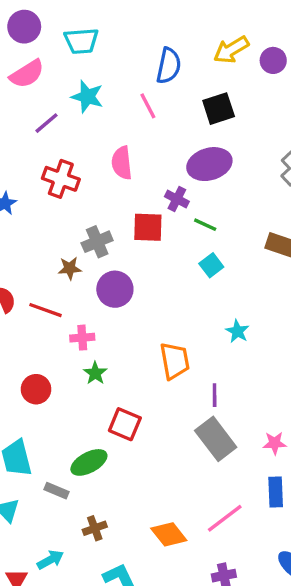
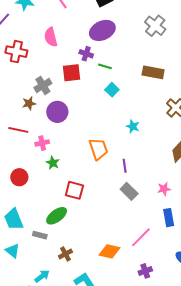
gray rectangle: (216, 439) -> (129, 191), size x0.7
orange diamond: (169, 534) -> (109, 251), turned -30

